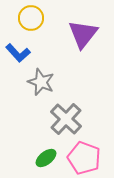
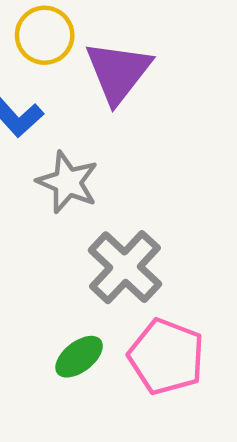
purple triangle: (83, 34) -> (118, 72), moved

